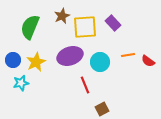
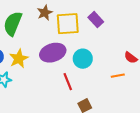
orange line: (128, 55) -> (118, 76), moved

